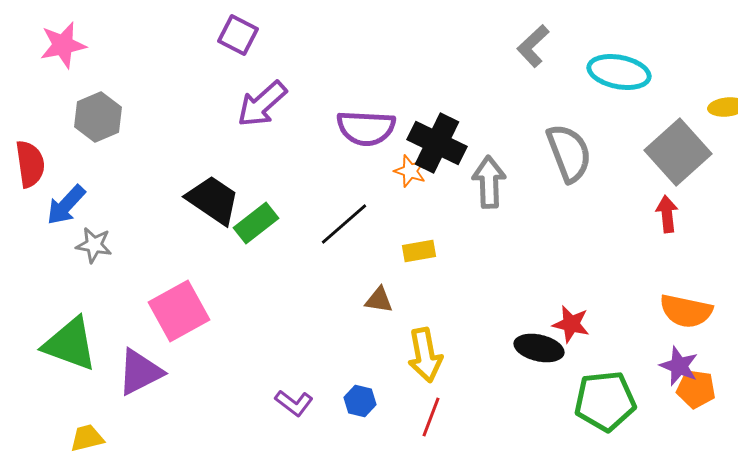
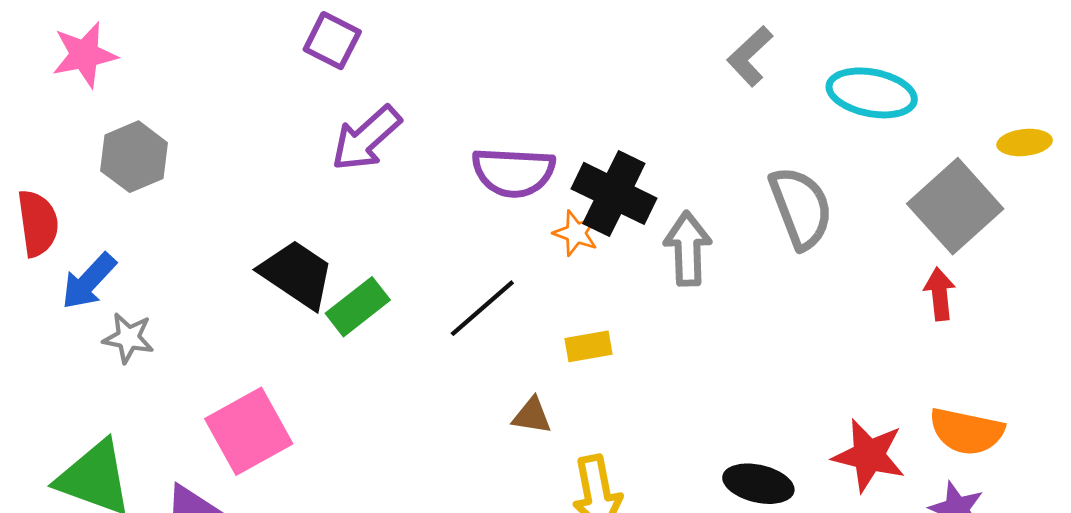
red star: (571, 324) -> (869, 455), moved, size x1.4

